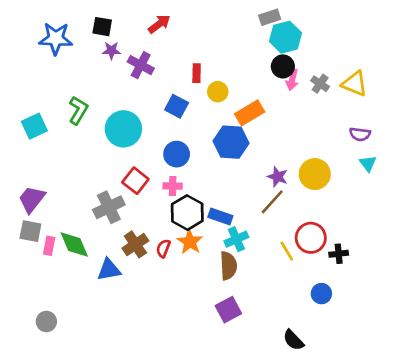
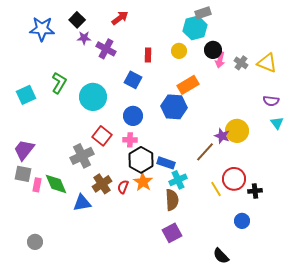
black square: (102, 27) -> (77, 20), turned 35
cyan hexagon: (286, 37) -> (195, 28), moved
yellow circle: (218, 92) -> (179, 51), moved
purple star: (278, 177) -> (222, 136), moved

